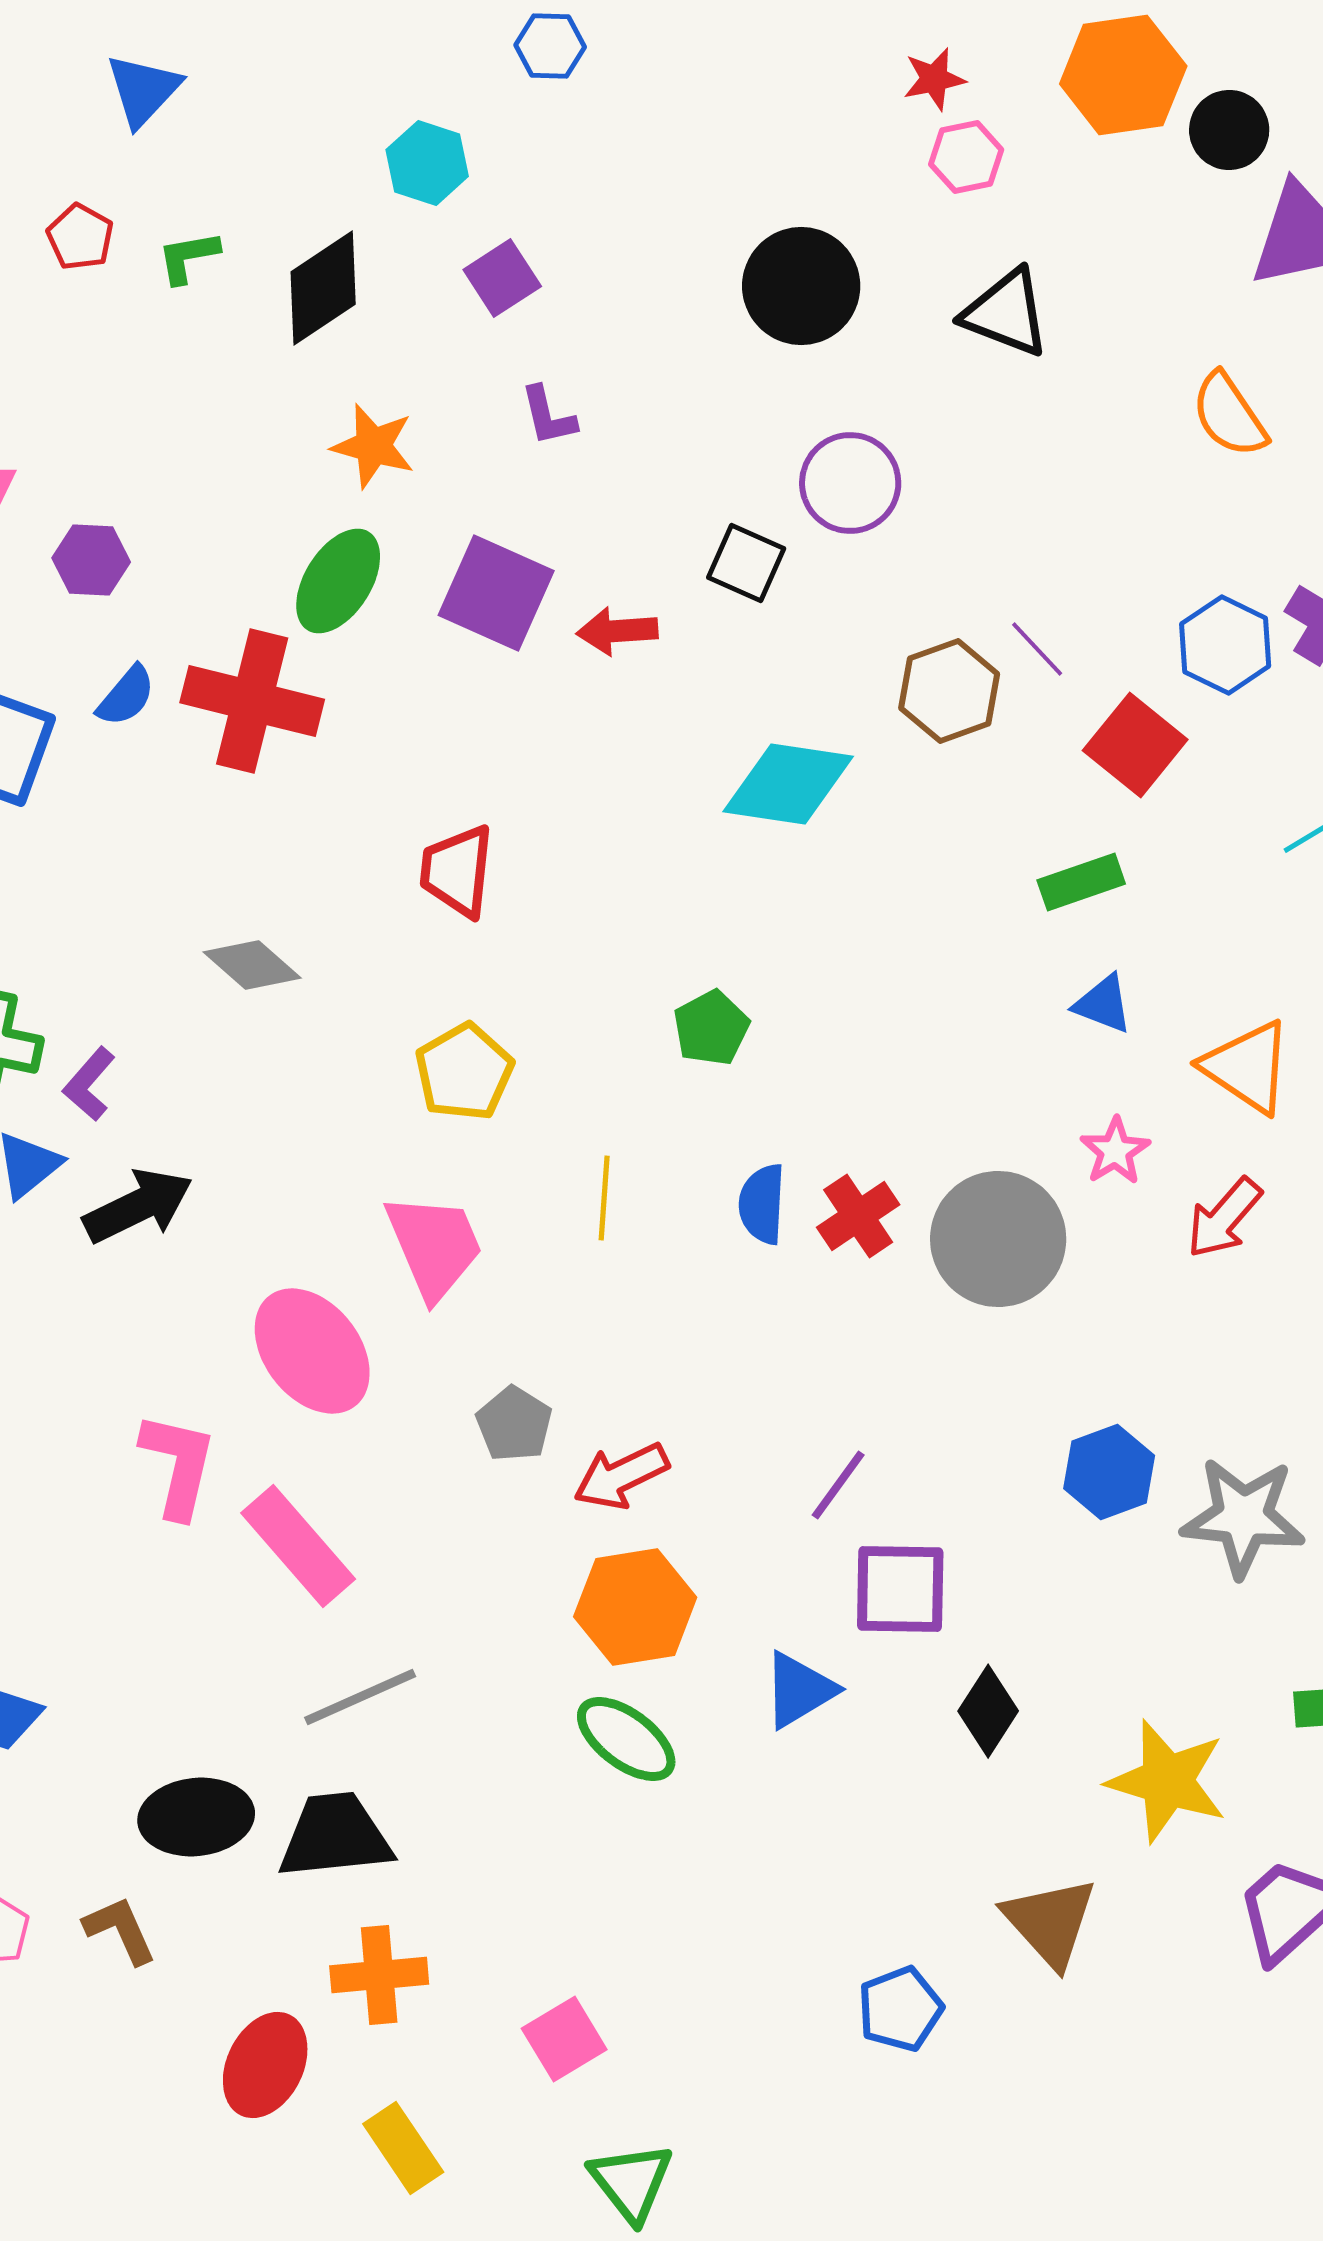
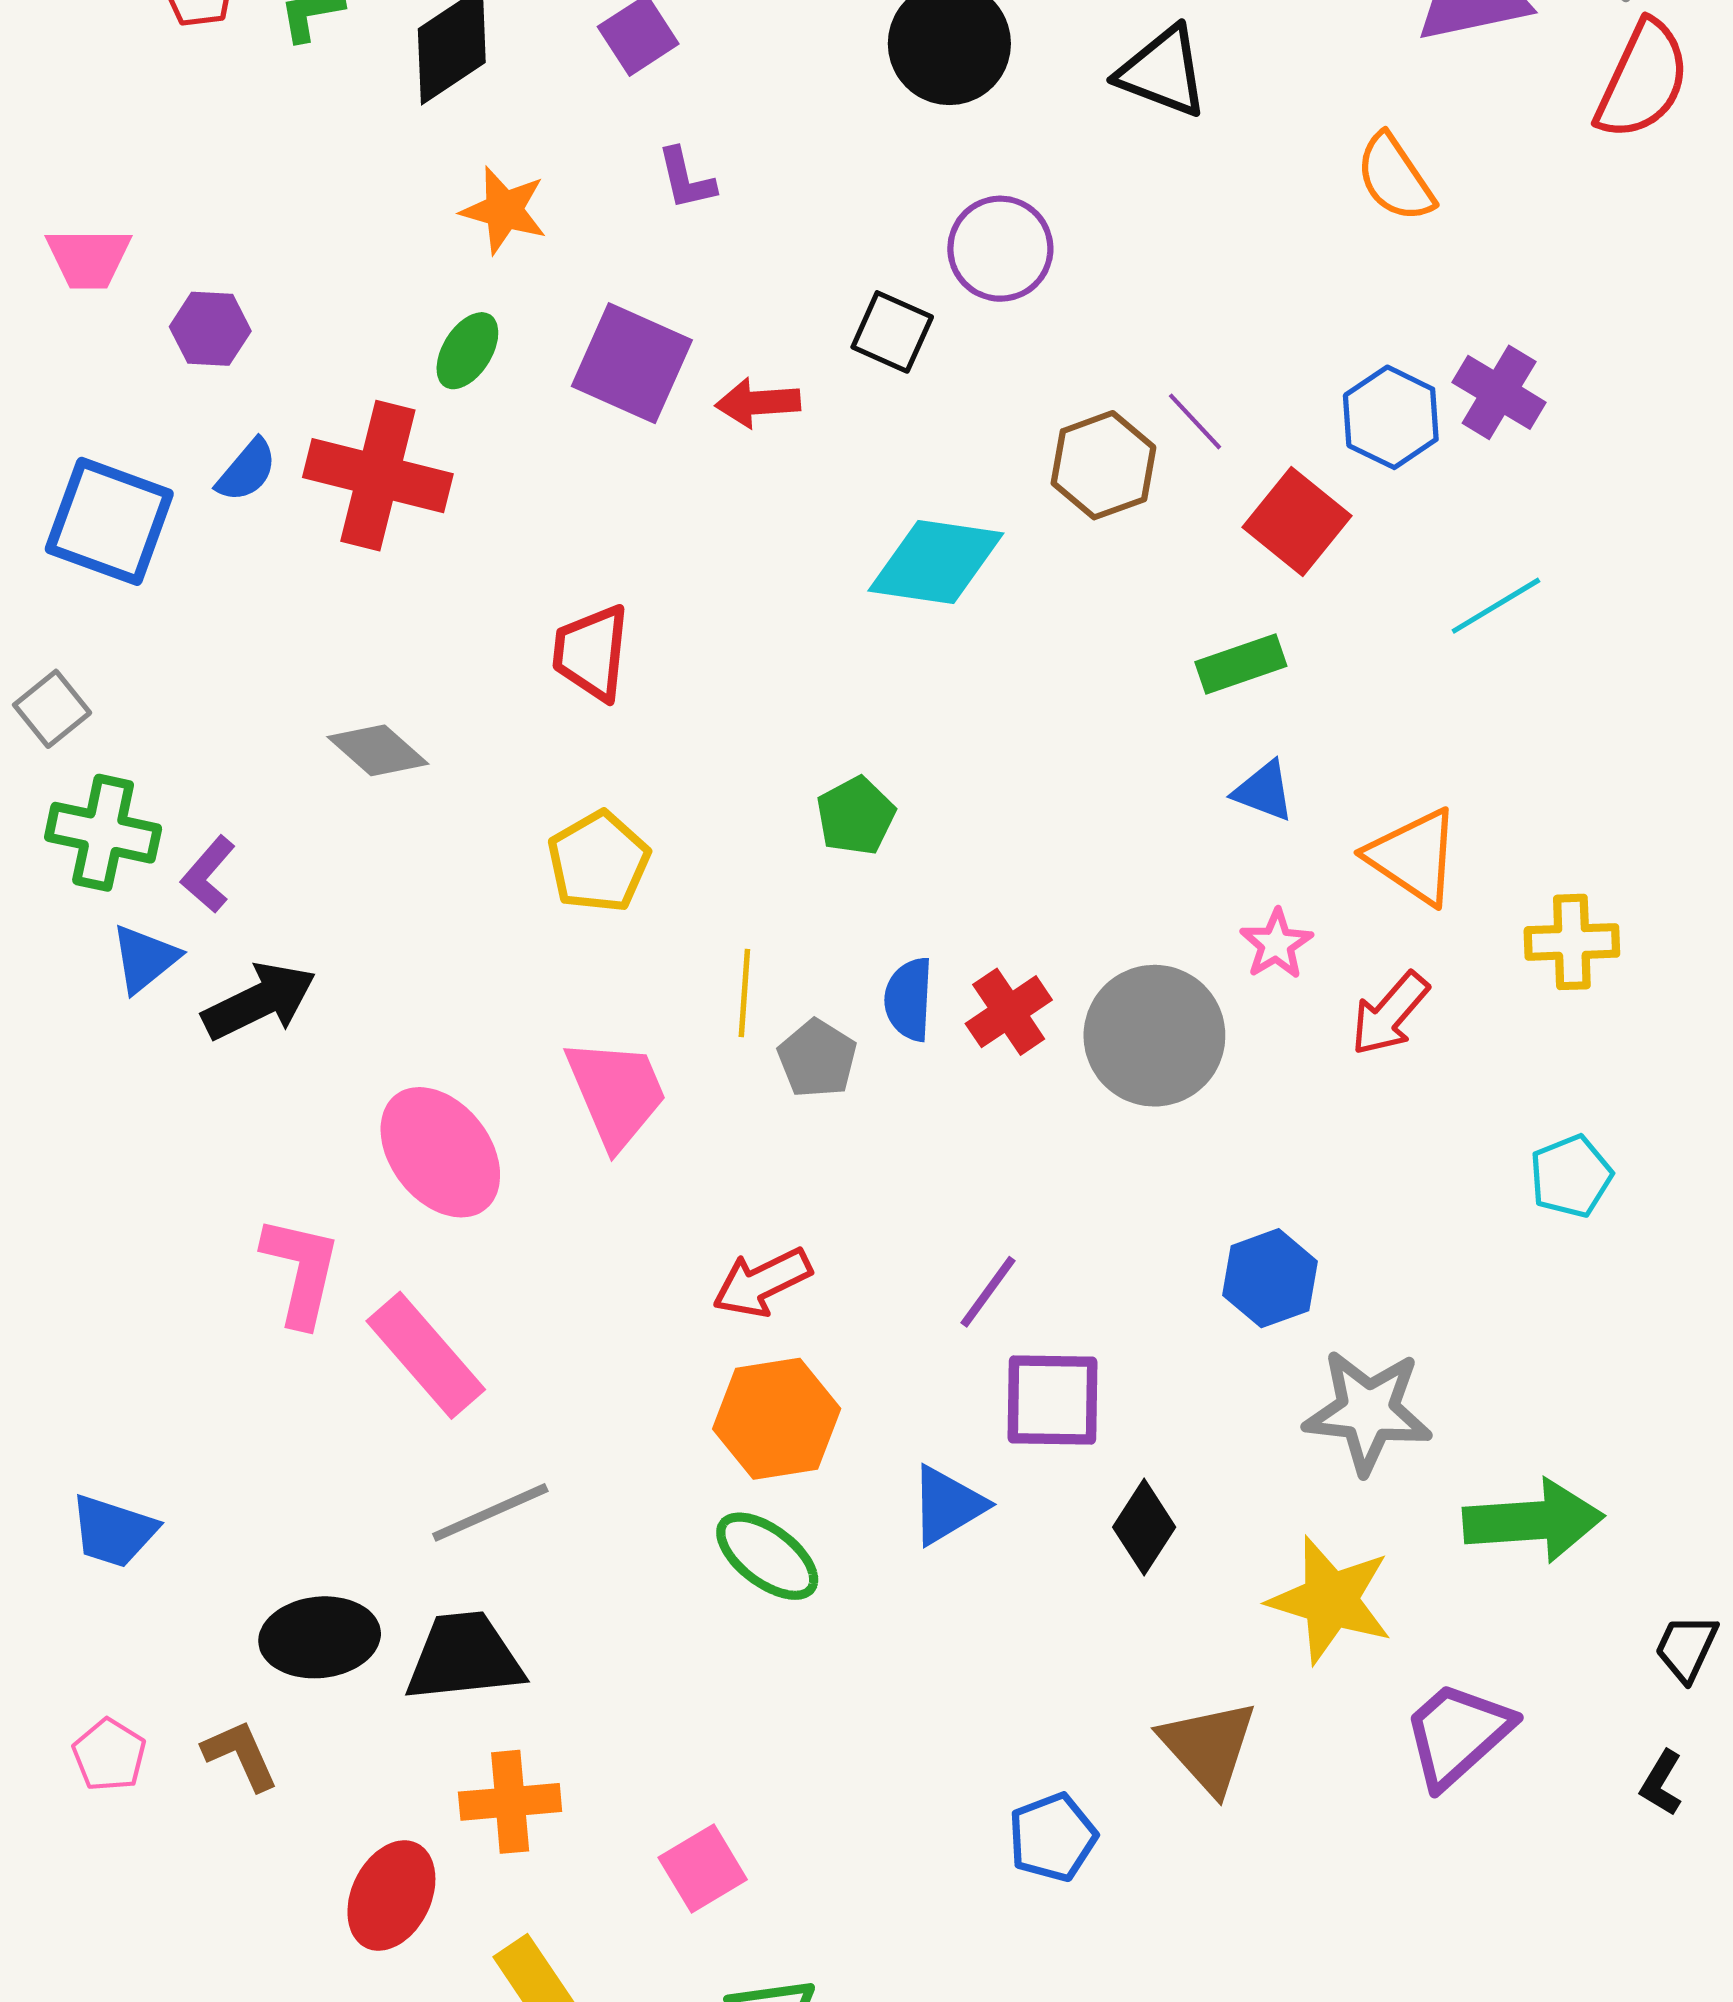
green ellipse: (338, 581) -> (467, 351), size x0.7
pink trapezoid: (434, 1246) -> (616, 1093), moved
gray pentagon: (514, 1424) -> (817, 1059), moved
gray star: (1243, 1517) -> (1368, 1411), moved

